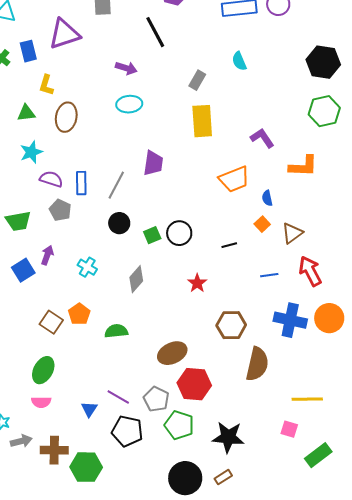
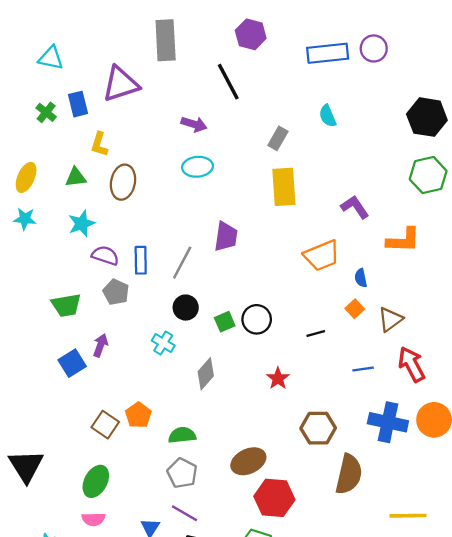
cyan cross: (87, 267) -> (163, 343), moved
gray pentagon: (156, 399) -> (182, 473), moved

